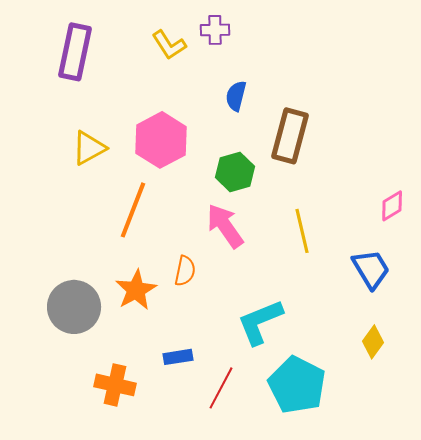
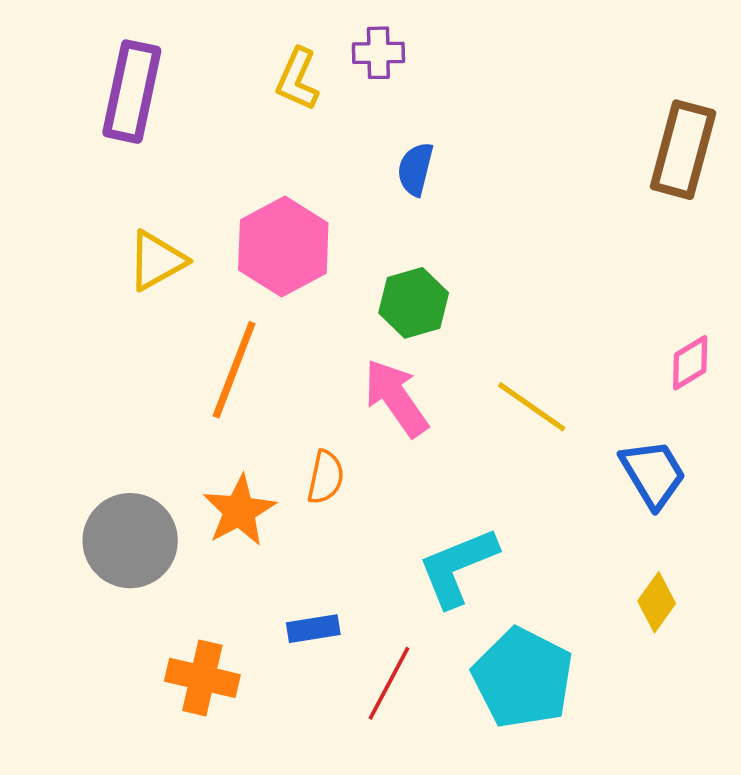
yellow L-shape: (169, 45) -> (297, 79), turned 57
brown rectangle: (290, 136) -> (683, 150), moved
yellow line: (302, 231) -> (532, 407), turned -42

